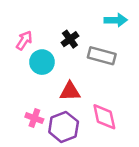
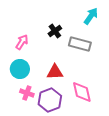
cyan arrow: (116, 20) -> (91, 16), turned -54
pink arrow: (24, 40) -> (22, 42), moved
cyan circle: (42, 62) -> (20, 69), moved

